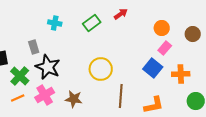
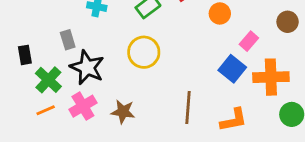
orange circle: (162, 28) -> (220, 13), moved
yellow circle: (101, 69) -> (144, 52), moved
orange cross: (181, 74) -> (271, 77), size x1.4

